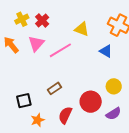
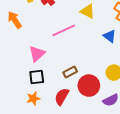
pink triangle: (36, 43) -> (37, 54), moved
brown rectangle: (54, 88) -> (70, 72), moved
black square: (24, 101) -> (37, 77), moved

